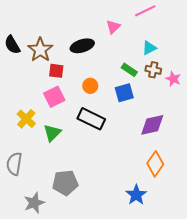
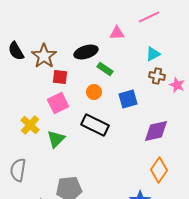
pink triangle: (113, 27) -> (117, 33), turned 42
green rectangle: (129, 70) -> (105, 69), moved

